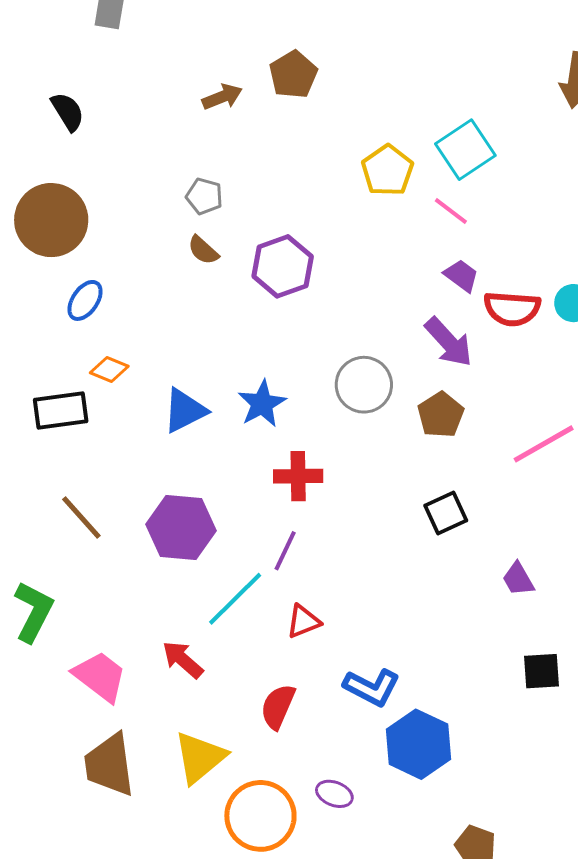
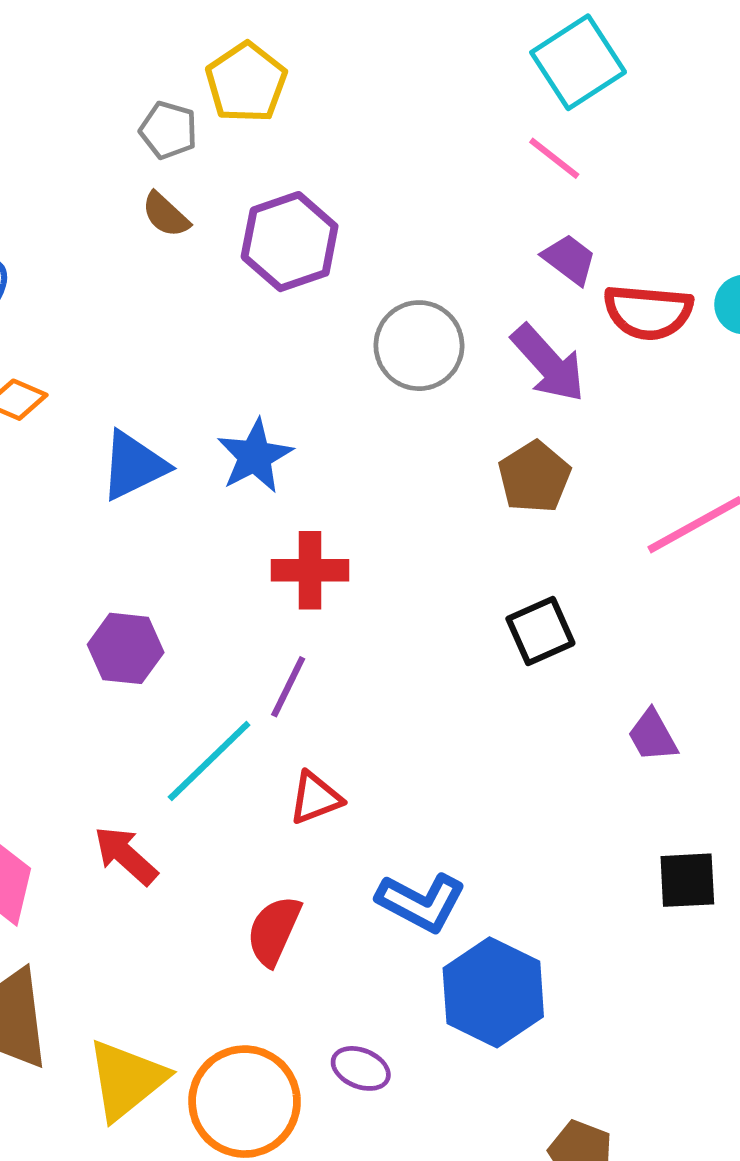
yellow pentagon: (387, 170) -> (246, 82), moved
gray circle: (364, 385) -> (419, 346), moved
purple hexagon: (181, 527) -> (126, 648), size x0.7
yellow triangle: (200, 757) -> (127, 1080), moved

